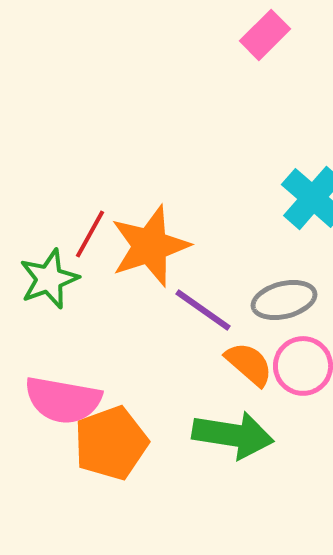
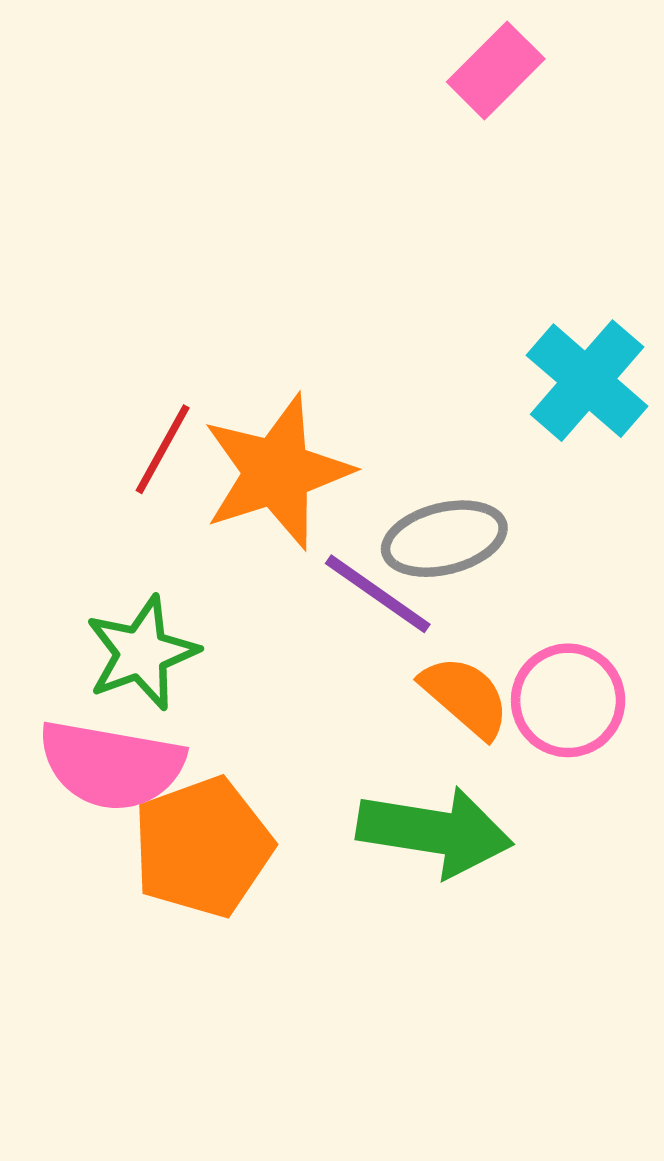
green star: (49, 279) -> (142, 653), moved
gray ellipse: (284, 300) -> (444, 539), moved

